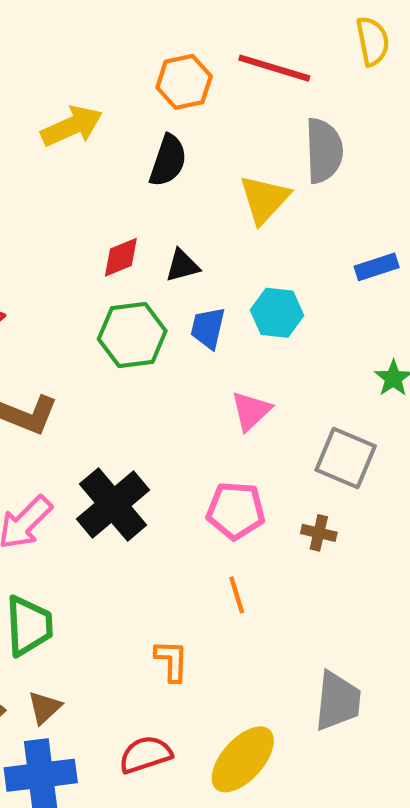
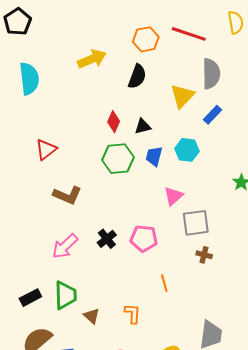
red diamond: (121, 257) -> (114, 122), turned -45
blue rectangle: (377, 267) -> (213, 115), moved, turned -30
gray square: (346, 458) -> (196, 223), moved, turned -32
black cross: (113, 505) -> (107, 239), size x0.6
pink pentagon: (236, 511) -> (144, 238), moved
brown triangle: (45, 708) -> (92, 316), moved, turned -36

